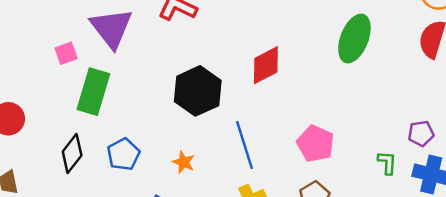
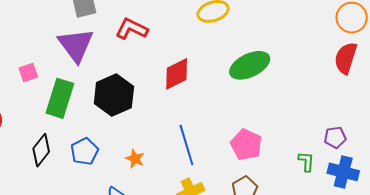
green ellipse: (354, 38) -> (250, 65), moved, turned 42
pink square: (66, 53) -> (28, 72), moved
red diamond: (266, 65) -> (177, 74), moved
black hexagon: (198, 91) -> (114, 95), moved

